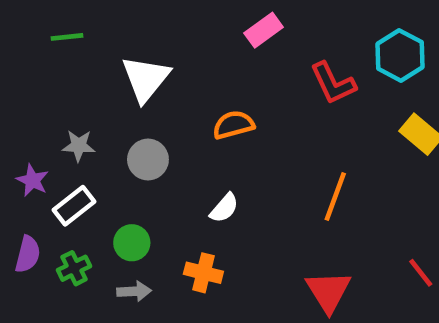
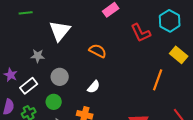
orange semicircle: (234, 125) -> (98, 51), turned 42
gray star: (79, 146) -> (38, 56), moved
gray circle: (148, 160) -> (60, 77), moved
orange line: (335, 197) -> (158, 80), moved

